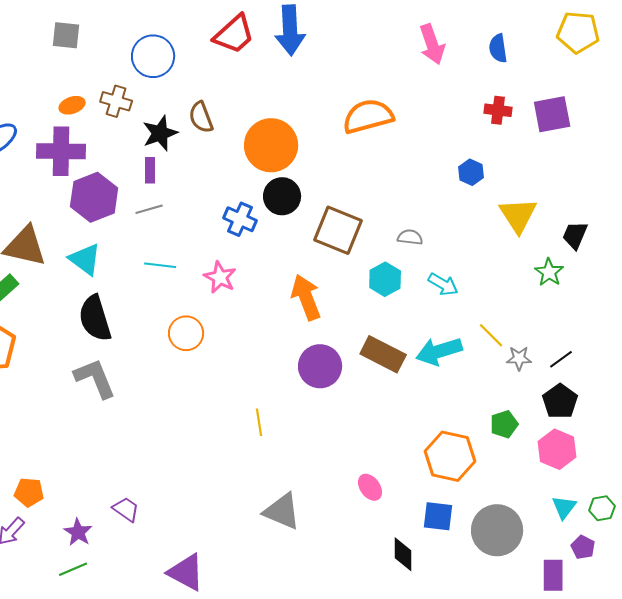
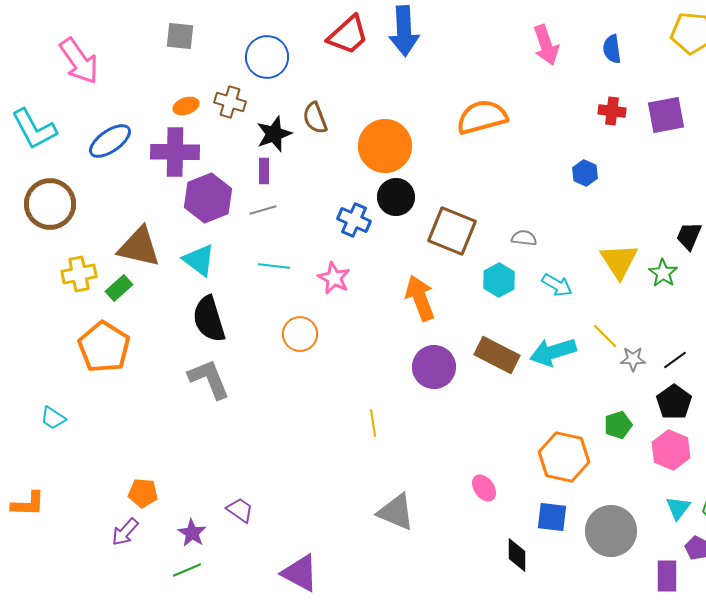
yellow triangle: (518, 215) -> (619, 261), moved

